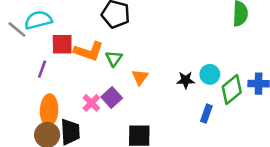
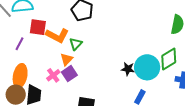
cyan circle: (210, 74) -> (147, 67), size x1.6
orange triangle: (140, 77) -> (66, 59), moved
green diamond: (232, 90) -> (169, 59), moved

